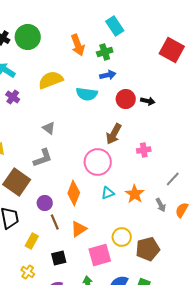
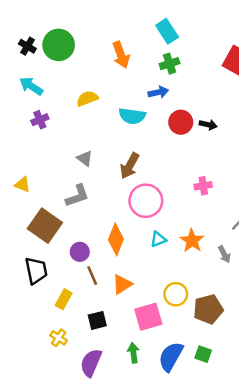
green cross: (105, 52) -> (170, 64), moved
yellow semicircle: (51, 80) -> (87, 99), size x0.7
purple cross: (13, 97) -> (40, 120), turned 32
brown arrow: (114, 134) -> (130, 166), moved

